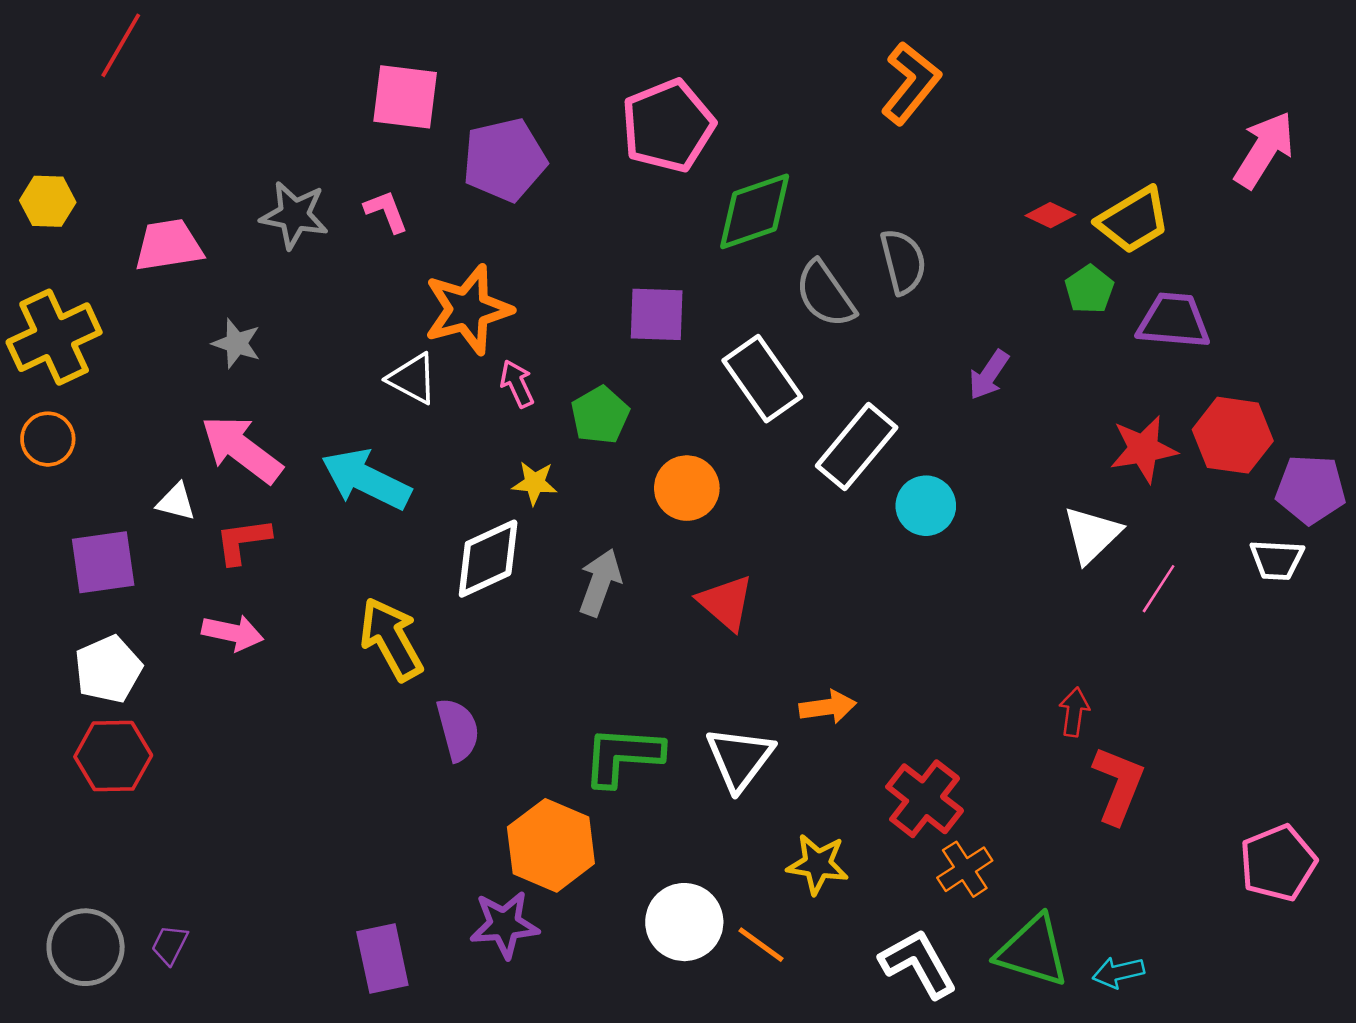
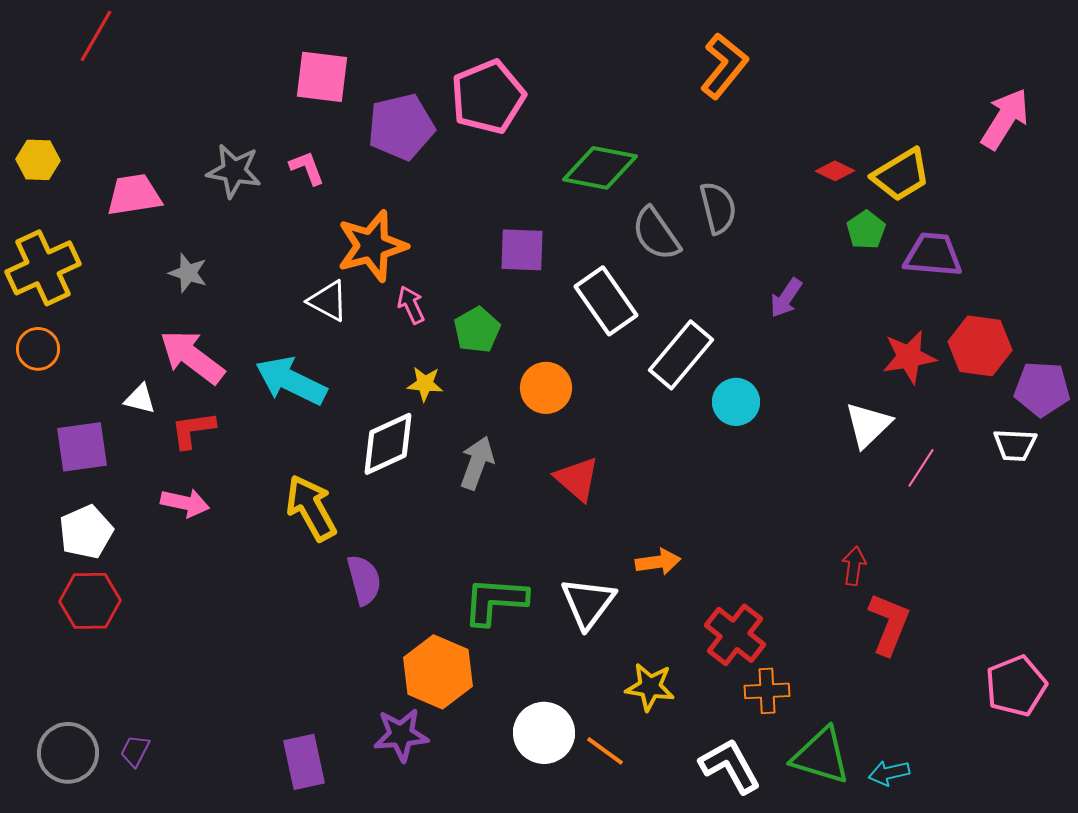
pink pentagon: (668, 126) -> (488, 97), moved
green diamond: (755, 211) -> (600, 168), turned 30
orange cross: (965, 869) -> (767, 691), turned 30

